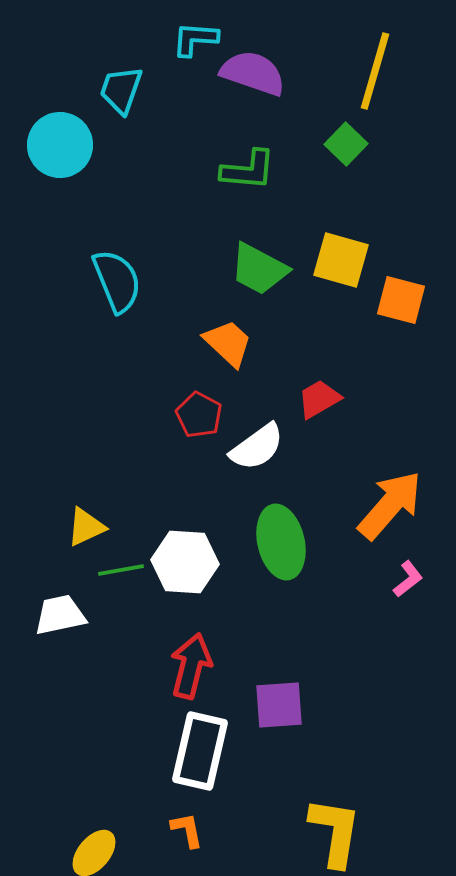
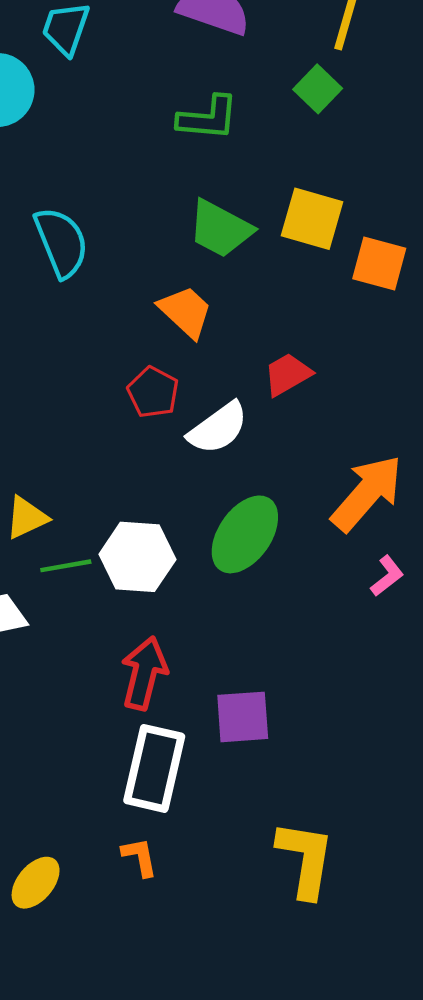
green ellipse: (281, 542) -> (245, 534), turned 48

